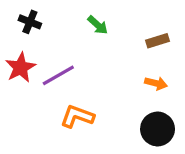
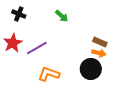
brown rectangle: (158, 41) -> (100, 42), moved, turned 40
black circle: (158, 129) -> (91, 69), moved

